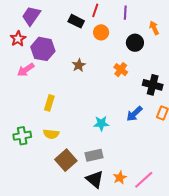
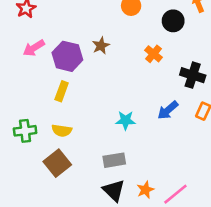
purple hexagon: (43, 49) -> (67, 56), moved
brown square: (66, 160) -> (57, 163), moved

